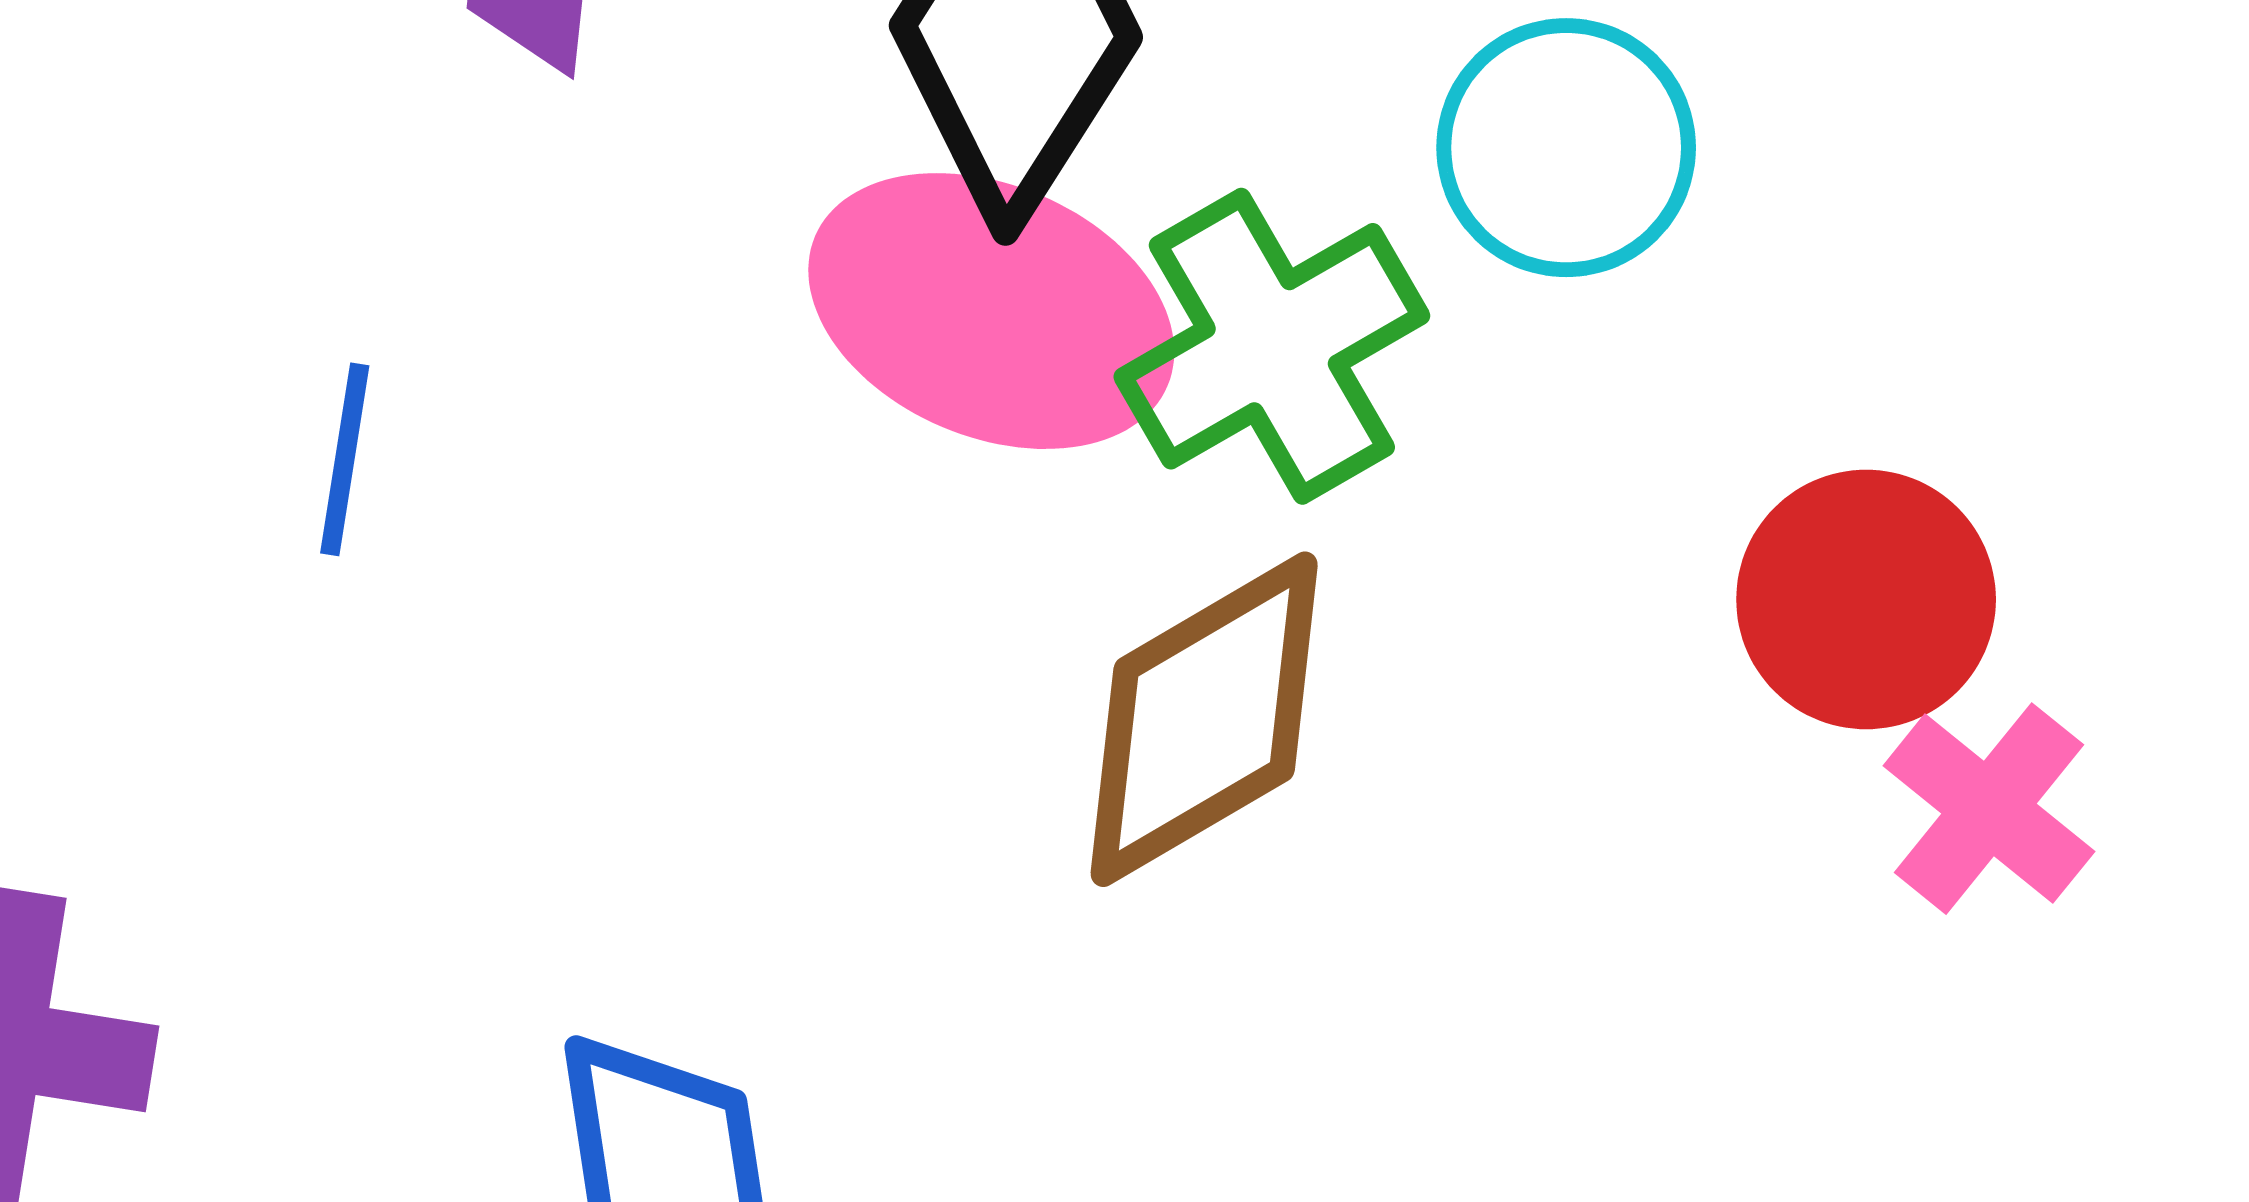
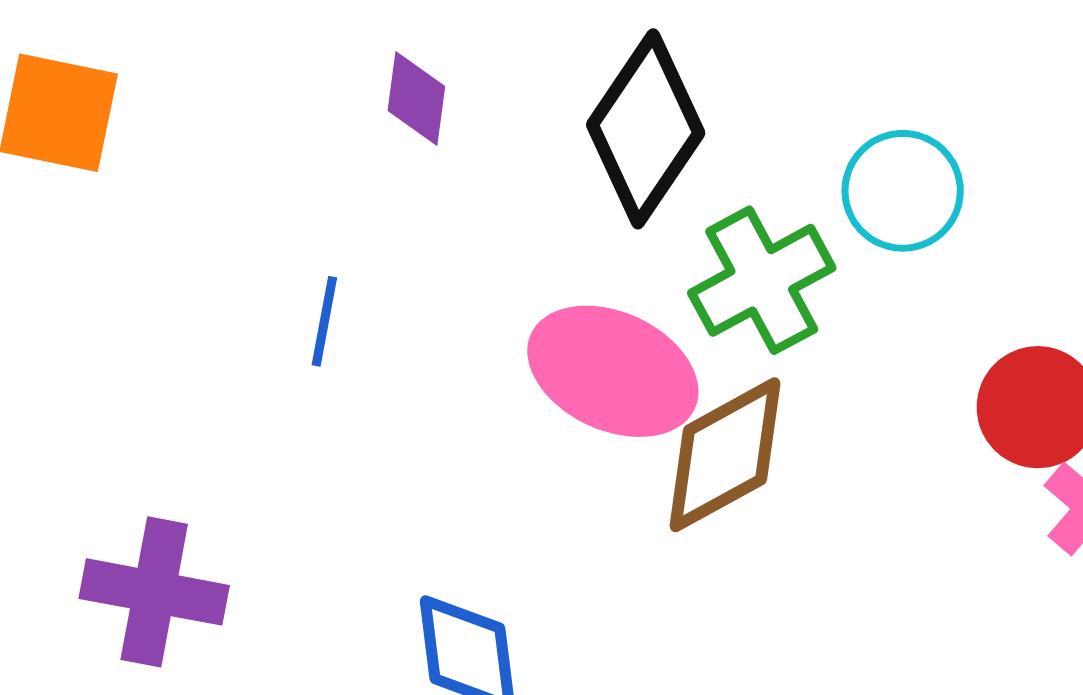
pink ellipse: (991, 311) -> (613, 371), moved

